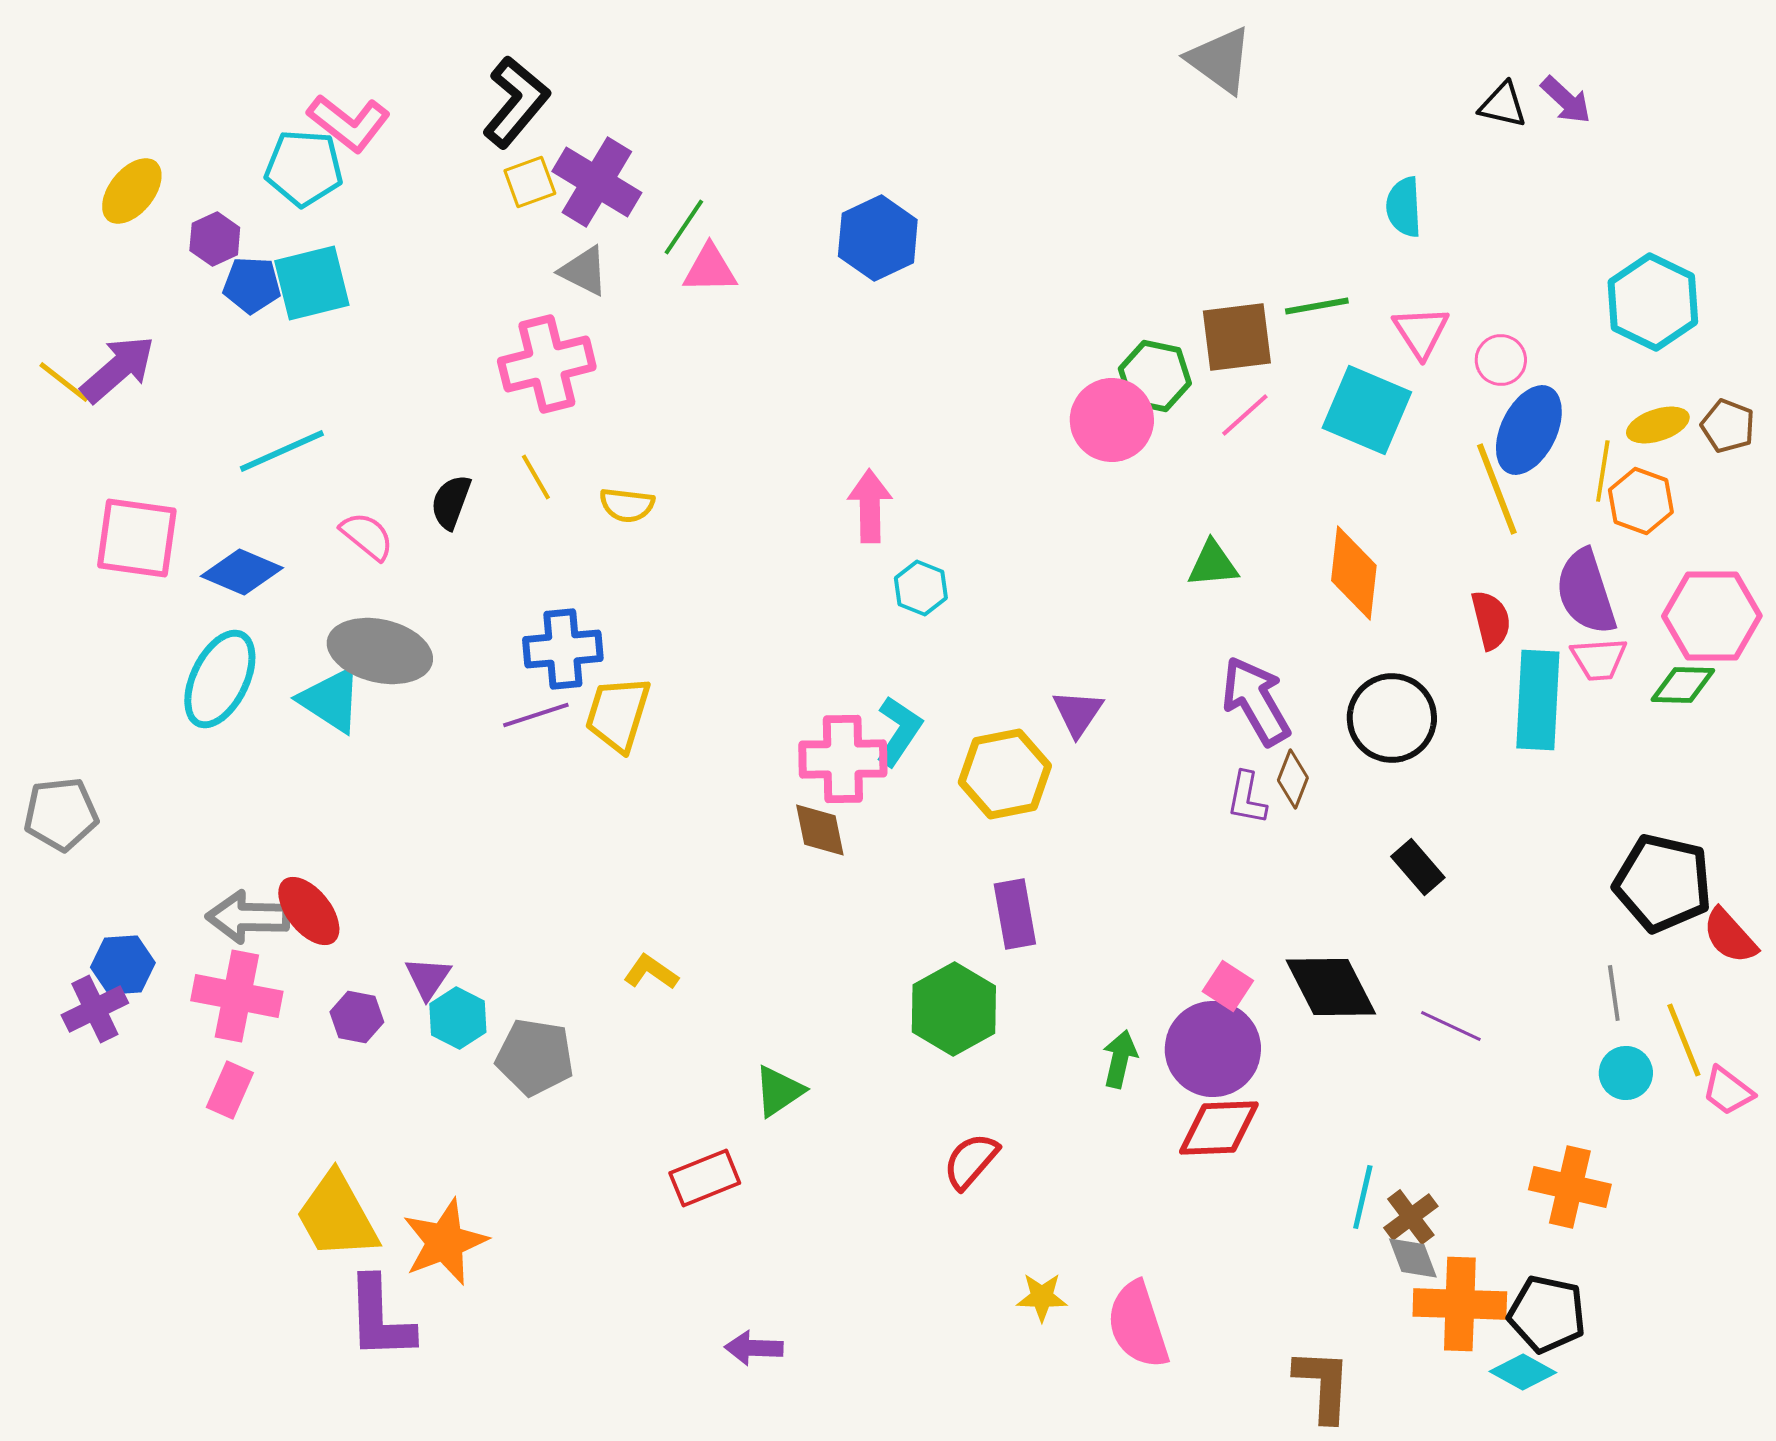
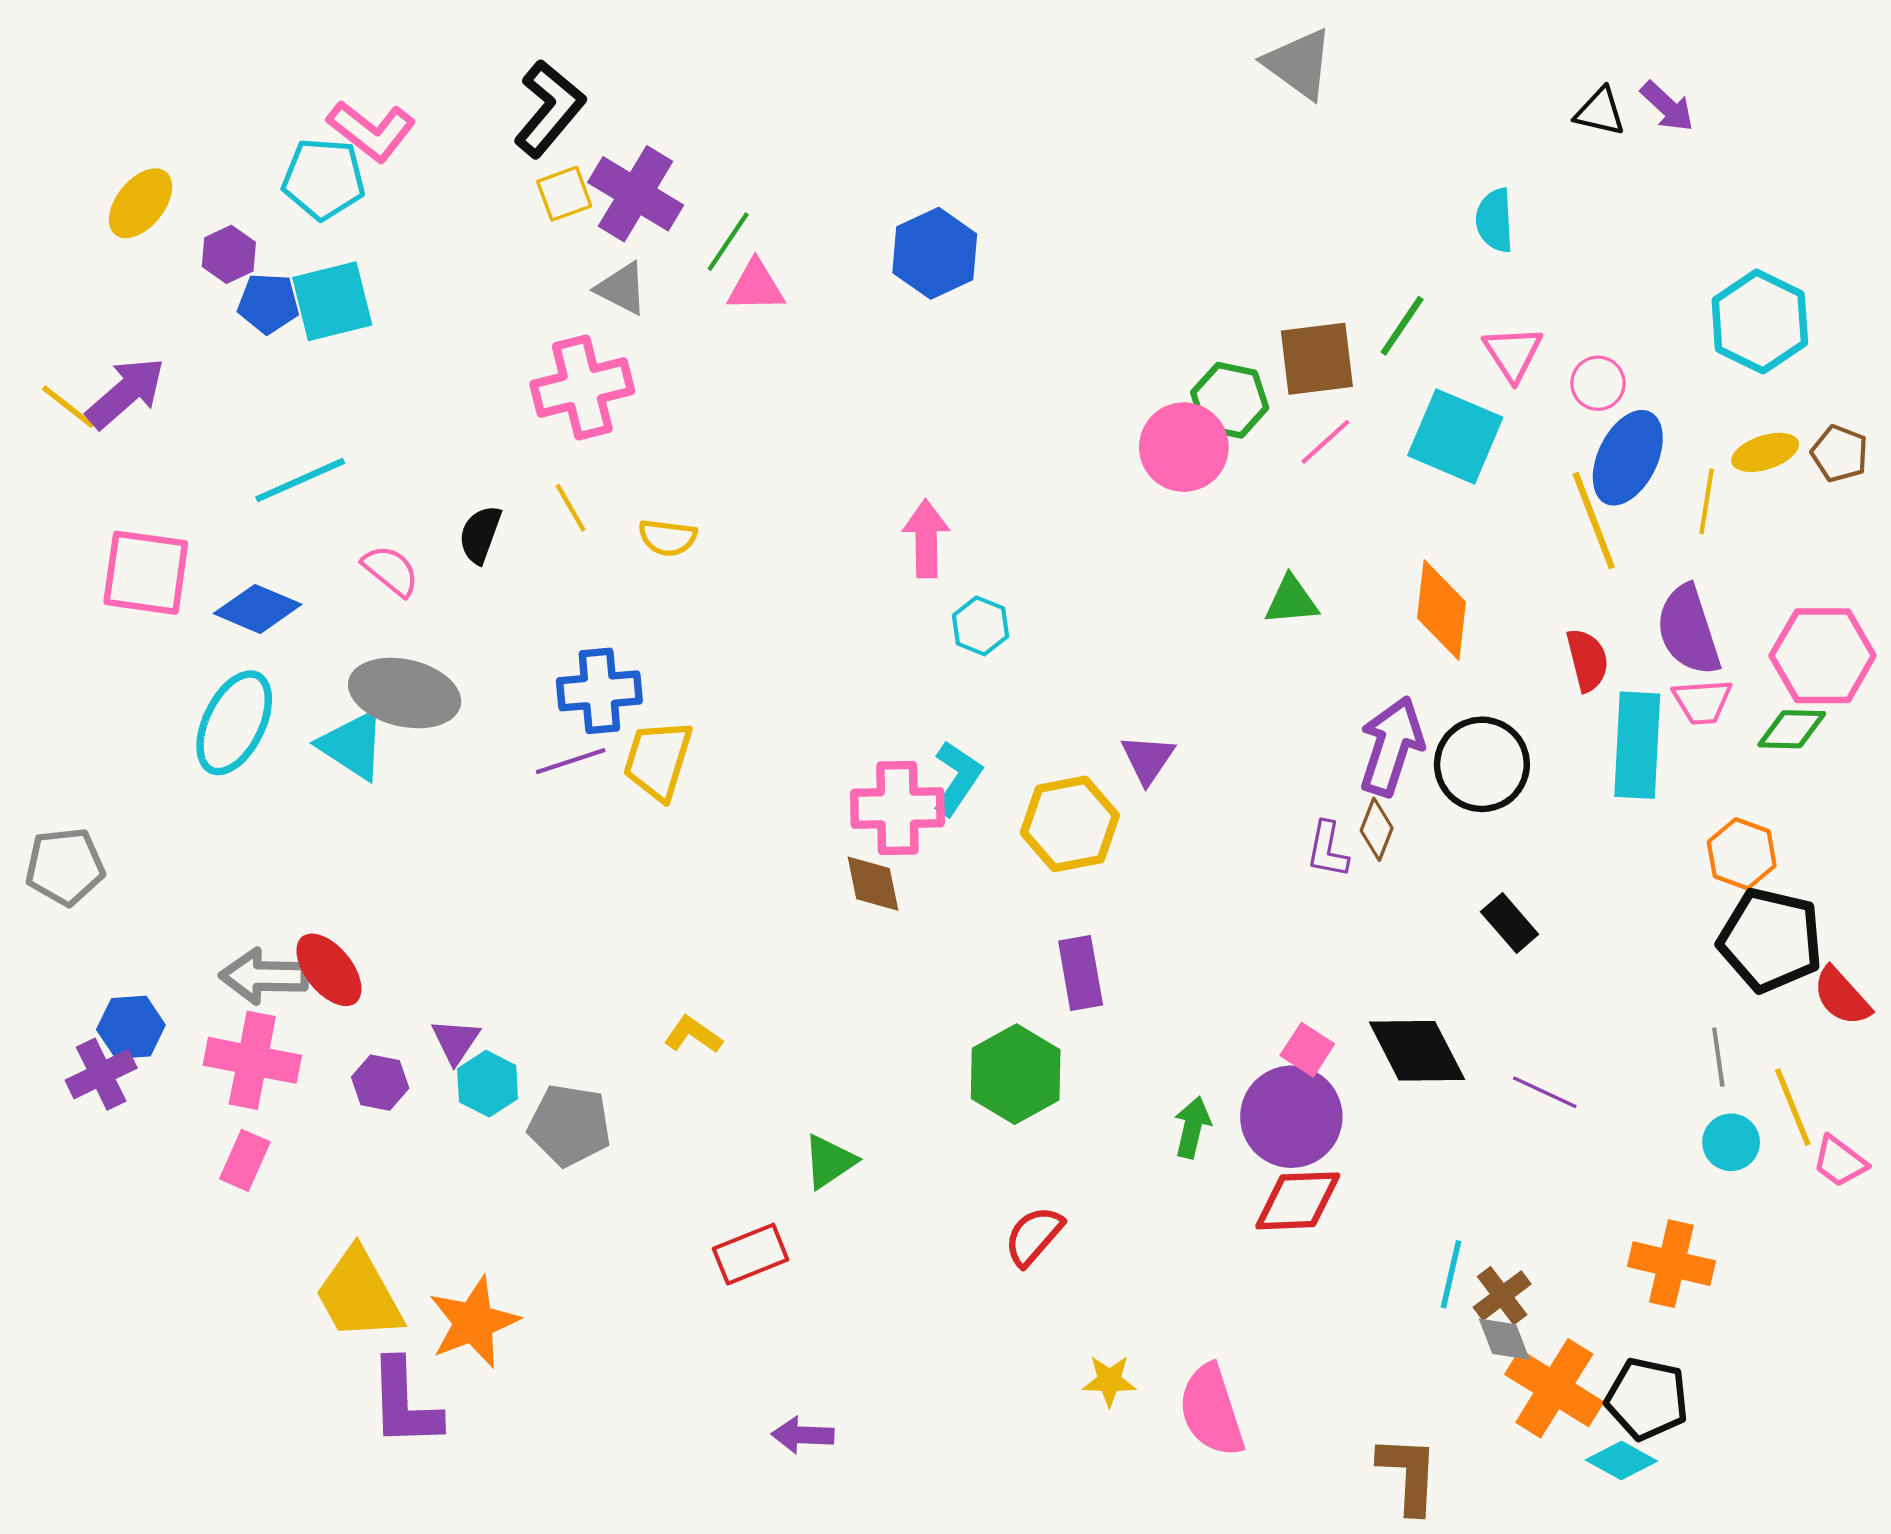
green line: (1317, 306) -> (1402, 326), turned -46
orange hexagon: (1641, 501) -> (1742, 854), moved
purple arrow: (1256, 701) -> (1391, 746), moved, turned 48
orange cross: (1460, 1304) -> (1554, 1388), turned 30

